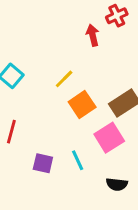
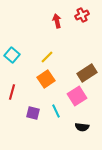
red arrow: (93, 35) -> (57, 21), moved
orange square: (82, 105) -> (46, 79), moved

